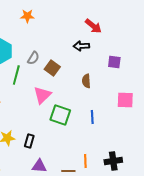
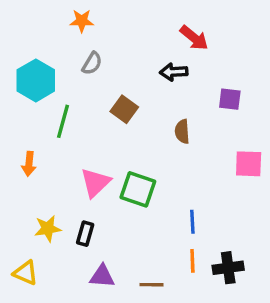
gray semicircle: (33, 58) -> (92, 63), moved
pink triangle: (42, 95) -> (95, 183), moved
blue line: (92, 117) -> (192, 222), moved
orange line: (85, 161) -> (192, 261), moved

